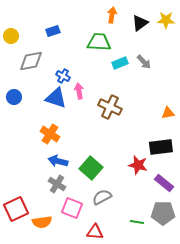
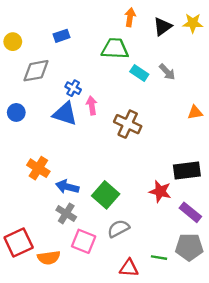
cyan rectangle: (120, 63) -> (139, 73), turned 56
orange triangle: (168, 113) -> (195, 112), moved
orange cross: (50, 134) -> (38, 168), moved
red triangle: (95, 232) -> (129, 268), moved

